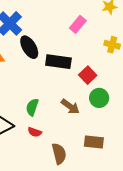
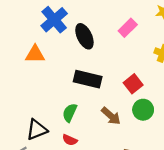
black ellipse: (29, 47) -> (84, 36), moved
black rectangle: (58, 62) -> (88, 79), moved

